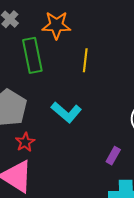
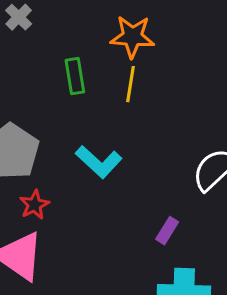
orange star: (56, 25) -> (132, 37), moved
green rectangle: (32, 55) -> (75, 76), moved, size x0.7

